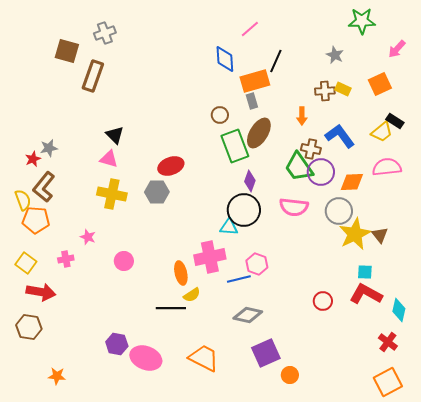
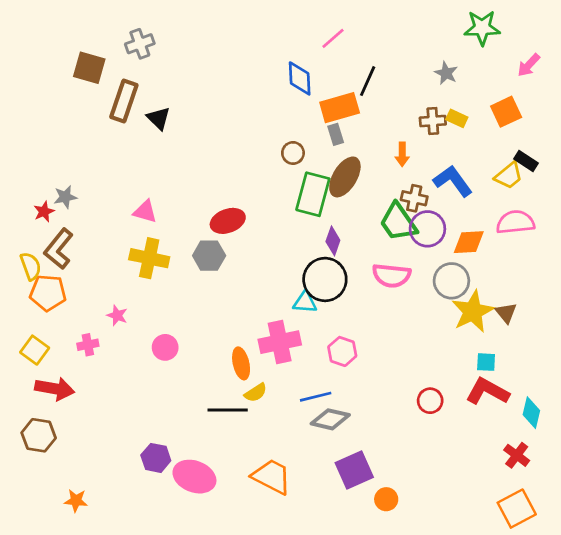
black triangle: (115, 135) -> (158, 118), moved
green rectangle: (235, 146) -> (313, 194), turned 36
blue line: (239, 279) -> (316, 397), moved

